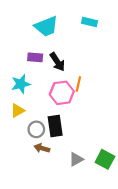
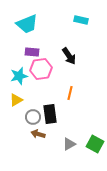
cyan trapezoid: (46, 26) -> (27, 24), moved
black arrow: (57, 62) -> (69, 56), moved
orange line: (78, 84) -> (70, 93), moved
pink hexagon: (62, 93) -> (41, 69), moved

